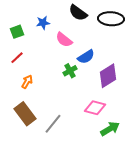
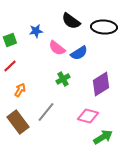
blue semicircle: (86, 57) -> (79, 53), moved
gray line: (53, 124) -> (46, 112), moved

